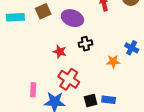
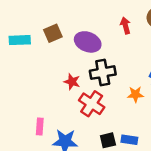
black cross: (85, 44) -> (103, 73), size x1.5
red cross: (69, 79) -> (92, 104), moved

